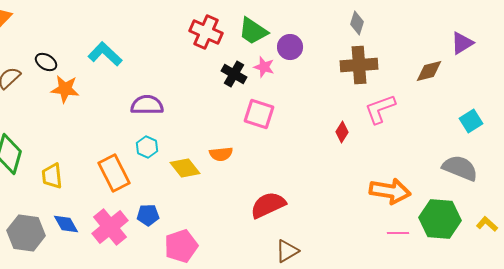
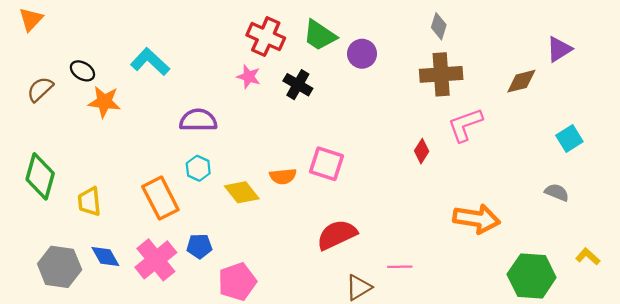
pink star: (264, 67) -> (249, 77), moved
pink square: (259, 114) -> (327, 164), moved
gray semicircle: (460, 168) -> (557, 192), size x0.6
green hexagon: (440, 219) -> (532, 276), moved
pink line: (398, 233) -> (400, 267), moved

